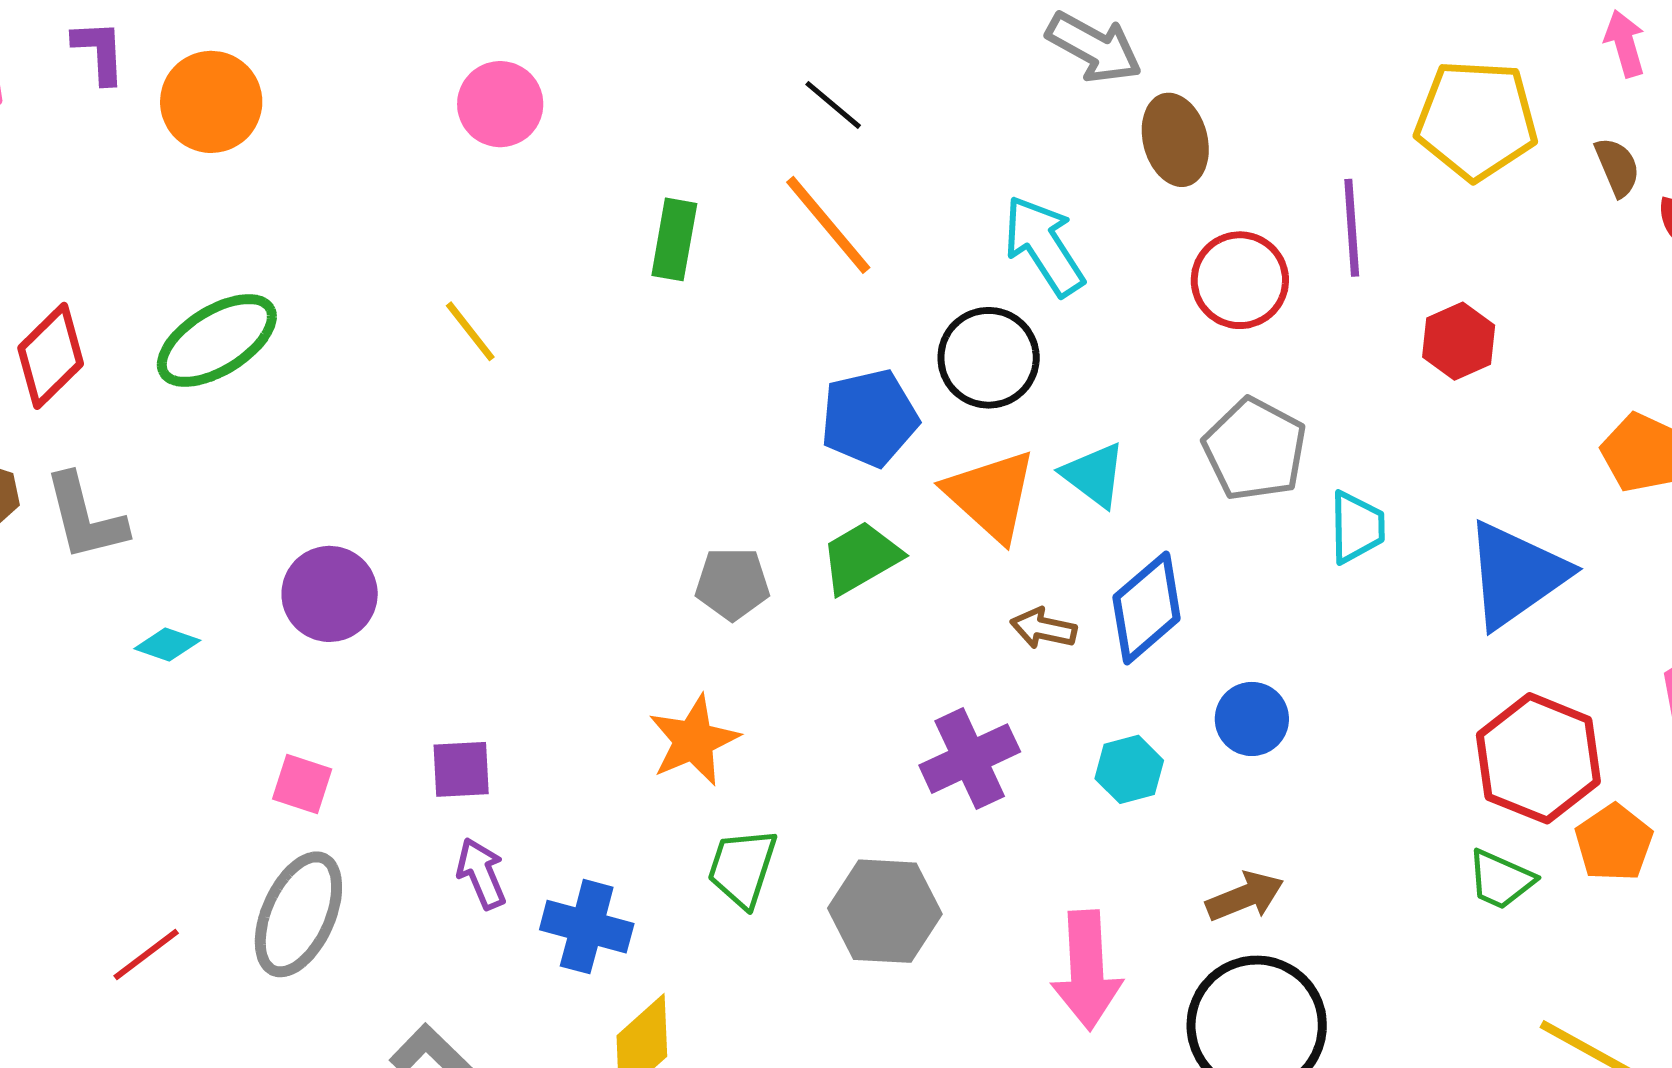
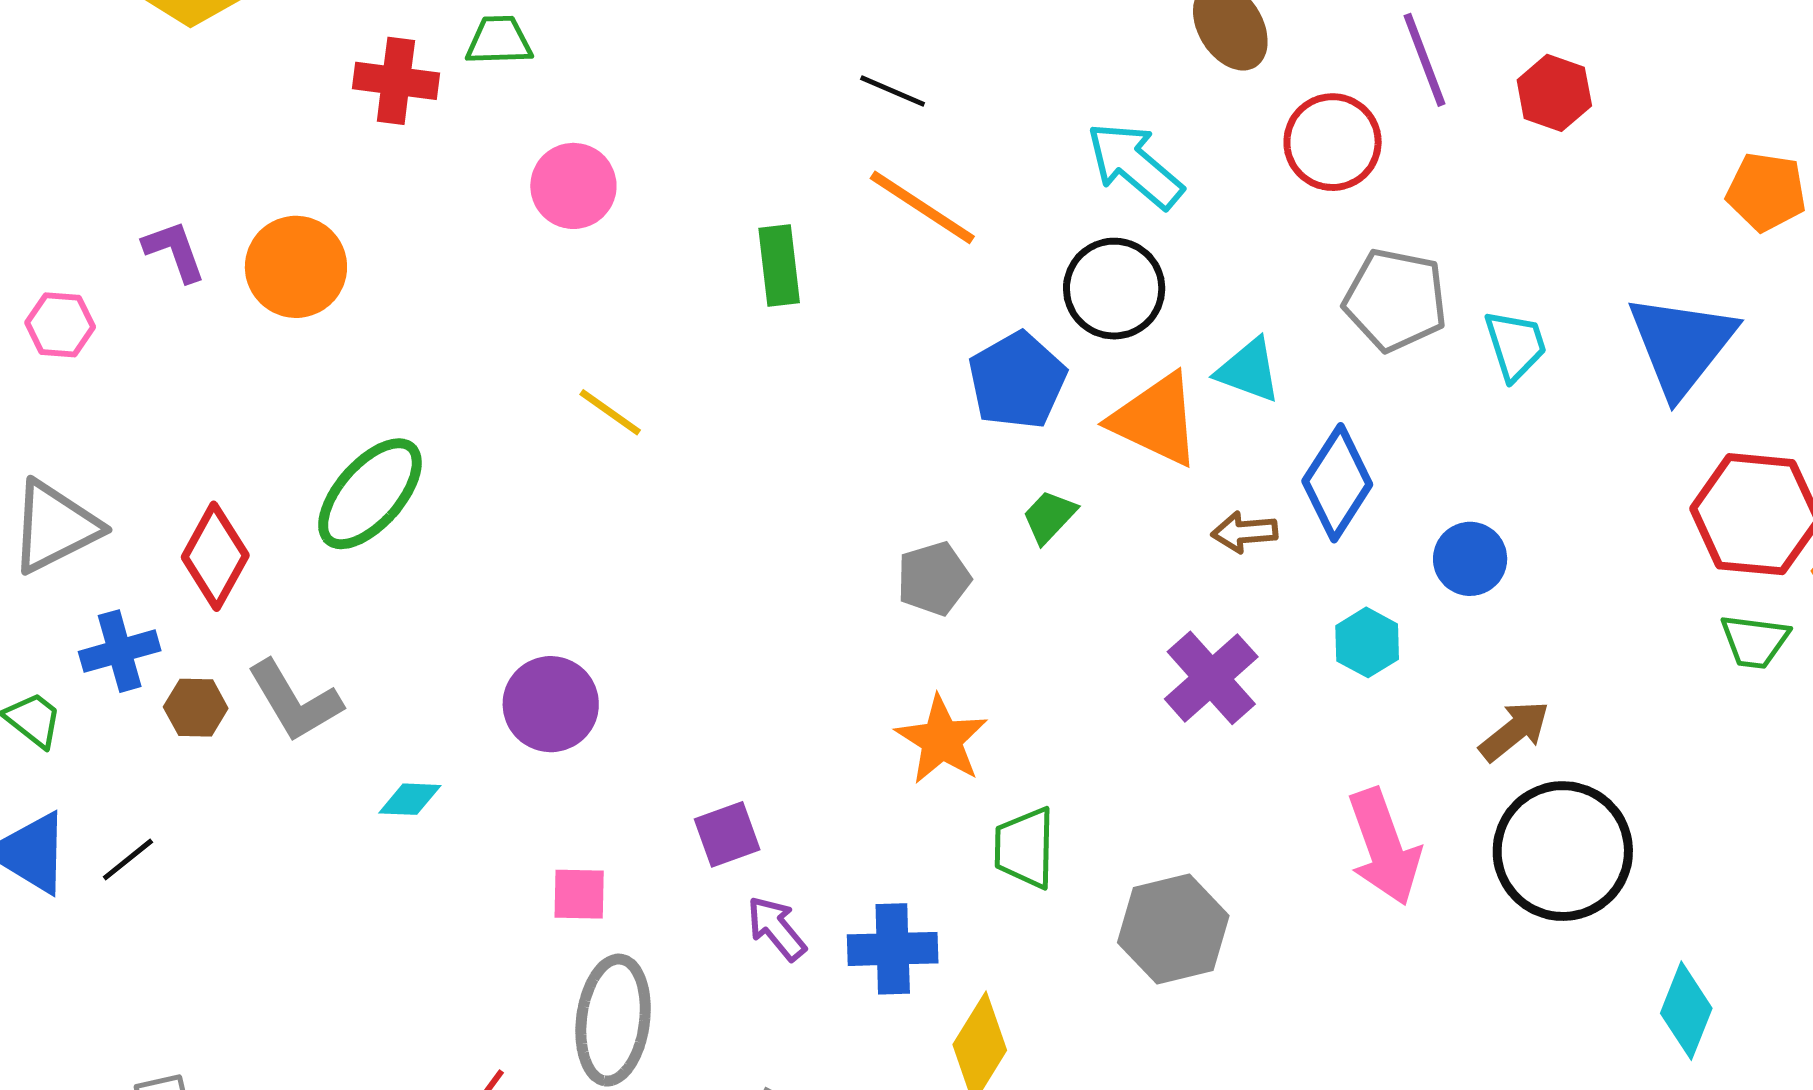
red hexagon: (1459, 341) -> (1554, 93), moved
green trapezoid: (861, 558) -> (1049, 517), size x0.7
gray hexagon: (885, 911) -> (1173, 929), moved

